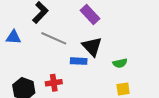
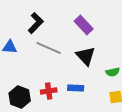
blue rectangle: (79, 61) -> (76, 88), moved

